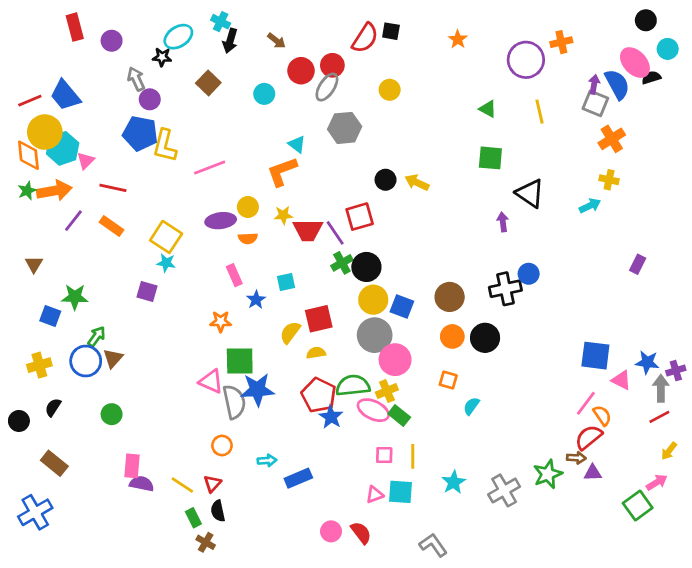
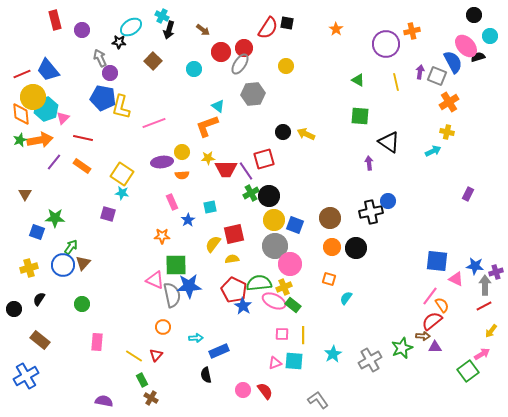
purple arrow: (594, 84) -> (420, 72), moved
purple semicircle: (142, 484) -> (104, 401), moved
black semicircle: (218, 511) -> (206, 375), moved

